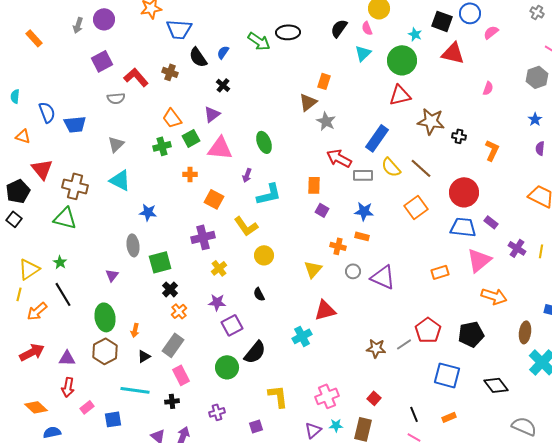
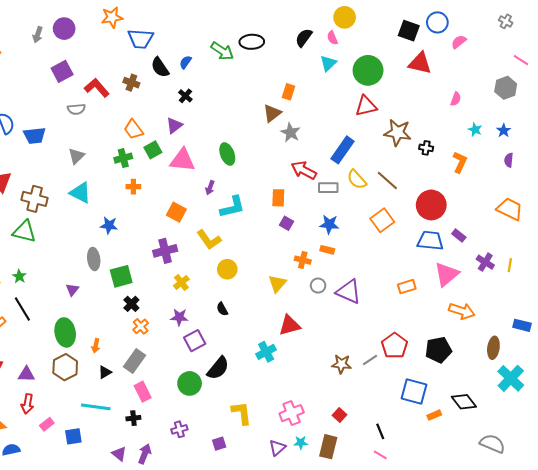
cyan star: (415, 34) -> (475, 130), moved
orange cross: (190, 174) -> (133, 187), moved
orange rectangle: (449, 417) -> (434, 415), moved

